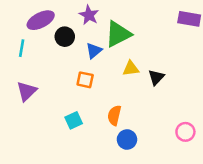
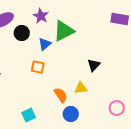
yellow triangle: (131, 68) -> (81, 88), moved
orange semicircle: (114, 115) -> (61, 95), turned 133
cyan square: (74, 120) -> (29, 115), moved

